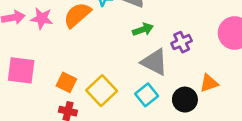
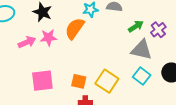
green arrow: (143, 30) -> (136, 26), moved

